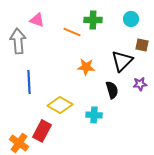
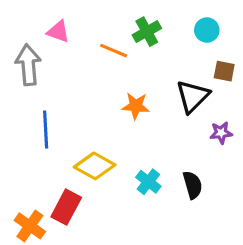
green cross: (93, 20) -> (147, 32), turned -30
black semicircle: (112, 90) -> (193, 185), moved
cyan cross: (94, 115) -> (148, 182), turned 35

